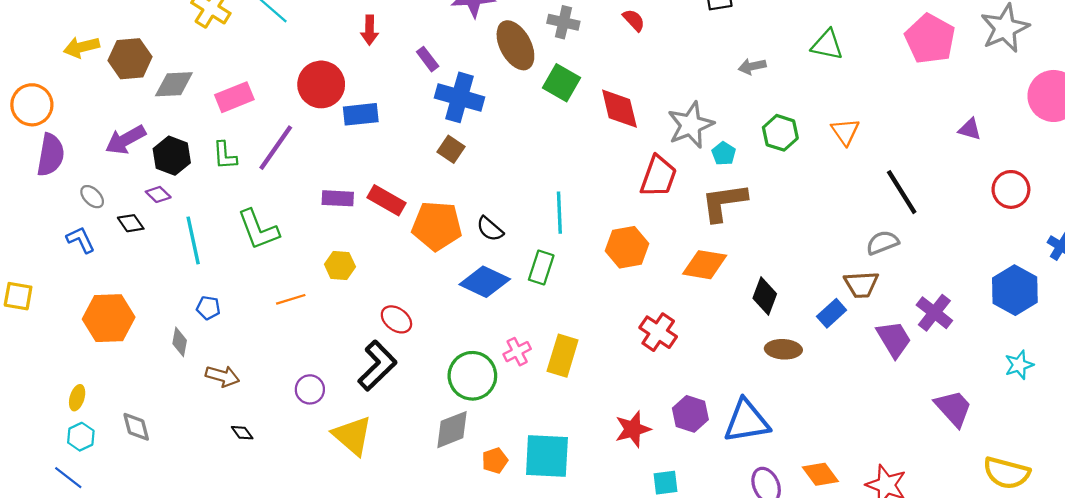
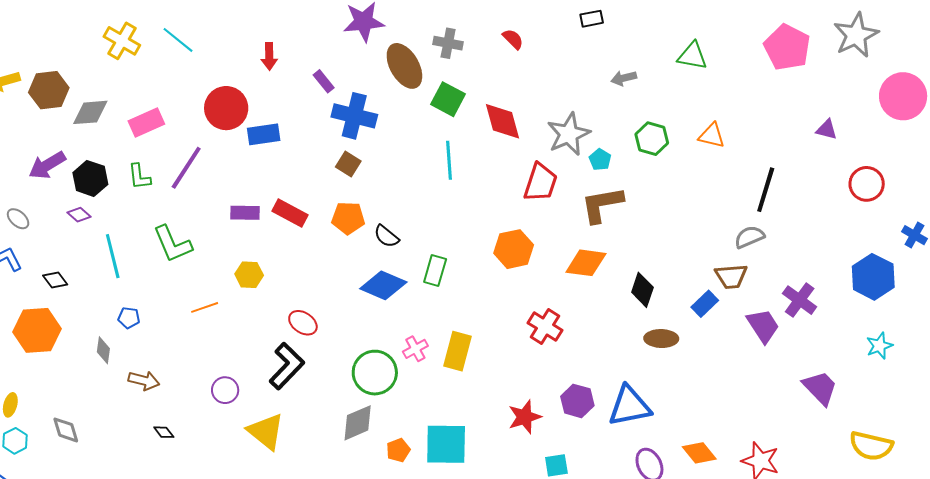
orange triangle: (845, 132) -> (712, 136), turned -40
black line: (902, 192) -> (766, 190), turned 51
cyan line: (559, 213) -> (449, 160), moved
black diamond: (131, 223) -> (55, 280), moved
orange pentagon: (437, 226) -> (348, 218), moved, size x0.7

